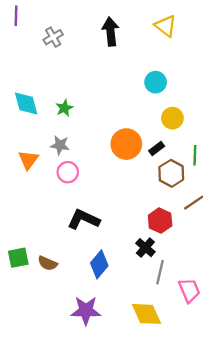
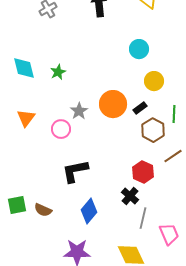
gray star: (60, 145) -> (79, 111), moved, turned 30
black L-shape: (84, 219) -> (75, 171), turned -36

